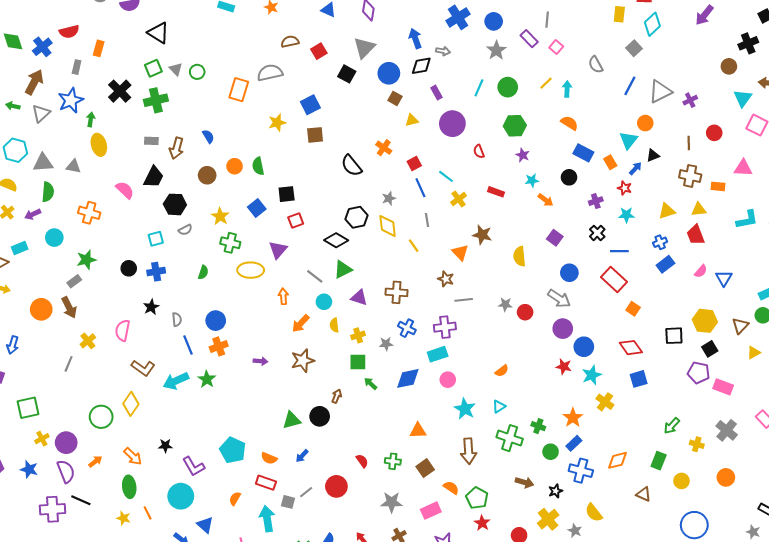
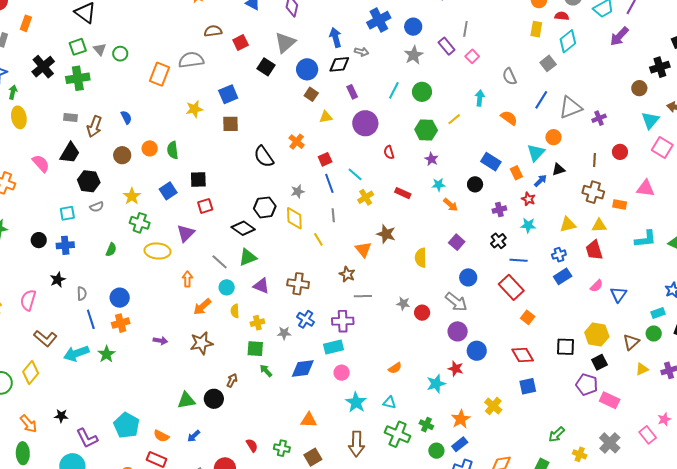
yellow line: (546, 83) -> (454, 119), moved
orange semicircle: (569, 123) -> (509, 118), moved
cyan star: (592, 375) -> (436, 384), moved
cyan triangle: (499, 406) -> (389, 403), turned 40

